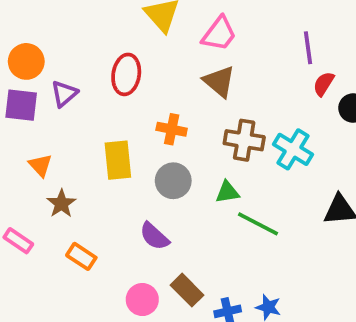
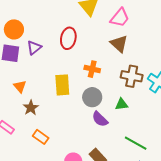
green line: (258, 224) -> (136, 143), moved
purple semicircle: (154, 236) -> (100, 119), moved

